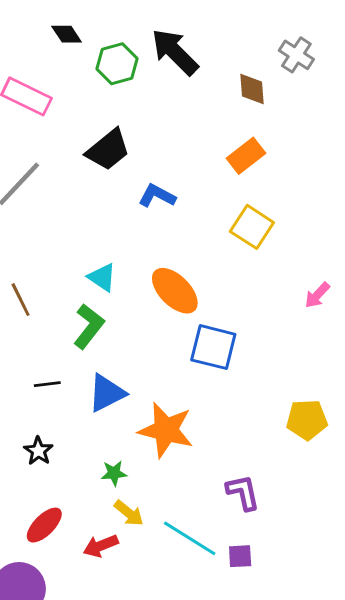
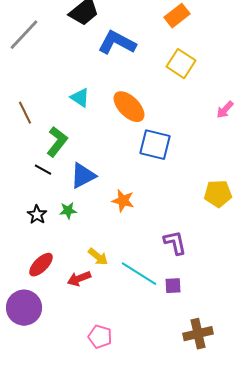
blue L-shape: (157, 196) -> (117, 43), size x1.5
green L-shape: (89, 326) -> (57, 142), moved
black line: (47, 384) -> (43, 170), turned 36
orange star: (166, 430) -> (123, 201), size x0.6
green star: (114, 473) -> (68, 211), moved

